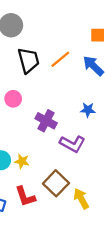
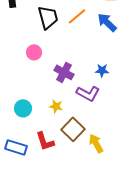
blue star: (88, 110) -> (102, 70), moved
yellow star: (22, 161) -> (56, 106), moved

